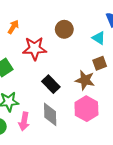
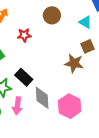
red star: (35, 48) -> (24, 35), size x0.6
black rectangle: (51, 84) -> (24, 77), moved
pink hexagon: (86, 109) -> (70, 106), moved

